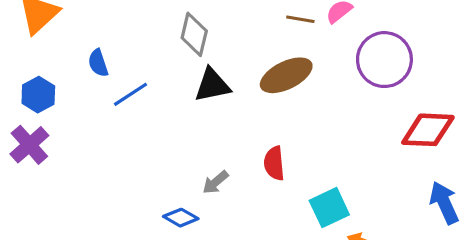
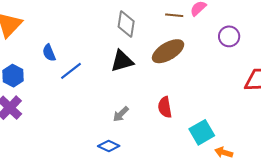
gray diamond: (194, 34) -> (126, 24), moved
purple circle: (384, 60) -> (229, 36), size x0.6
gray arrow: (215, 182) -> (121, 114), moved

